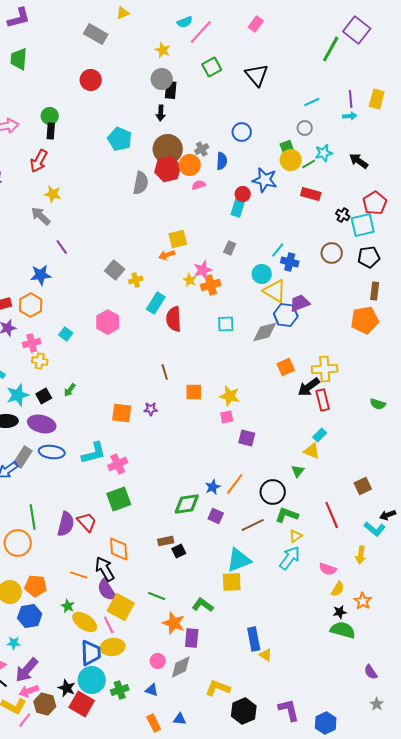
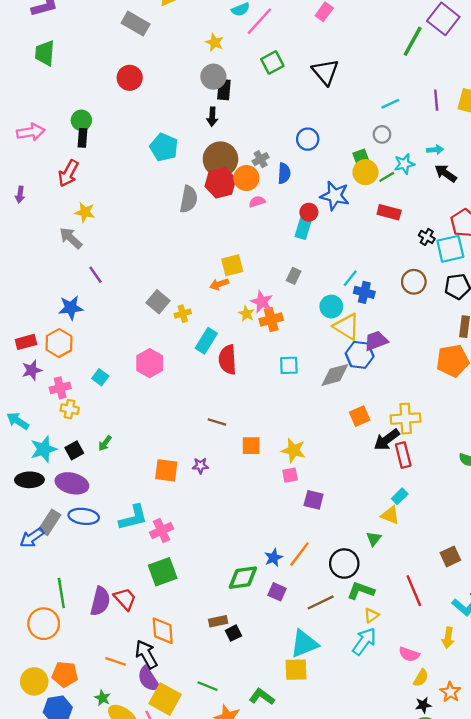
cyan arrow: (350, 116) -> (435, 150), moved
pink star: (203, 270) -> (262, 302), turned -30
brown line: (165, 372) -> (217, 422), turned -56

